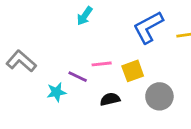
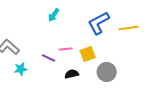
cyan star: (56, 92) -> (21, 69), moved

